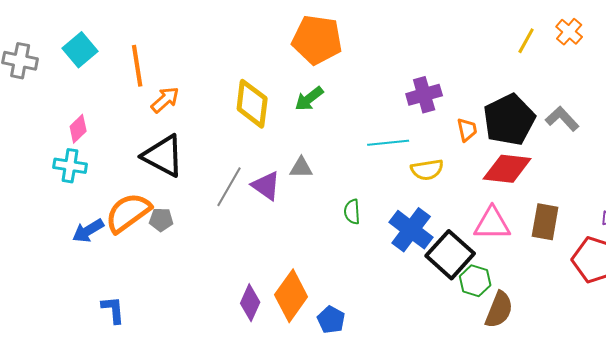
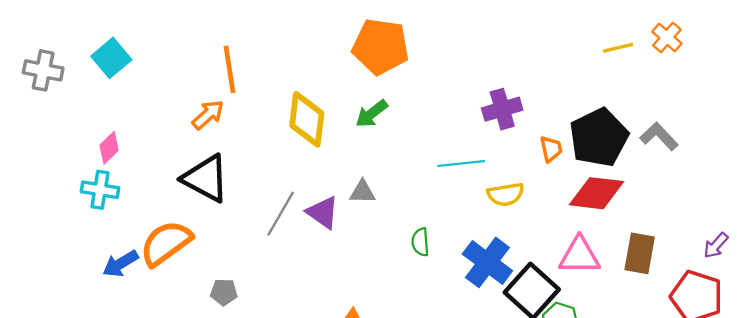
yellow line: (526, 41) -> (618, 48), turned 48
orange line: (137, 66) -> (230, 69), moved
gray pentagon: (161, 220) -> (224, 292), moved

